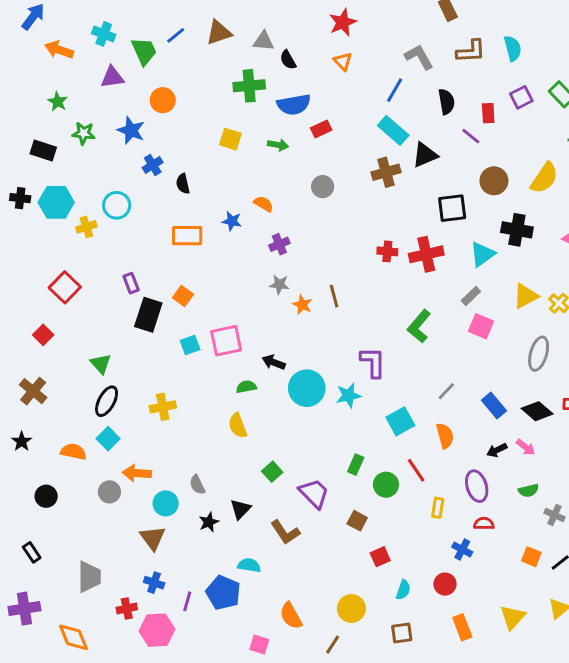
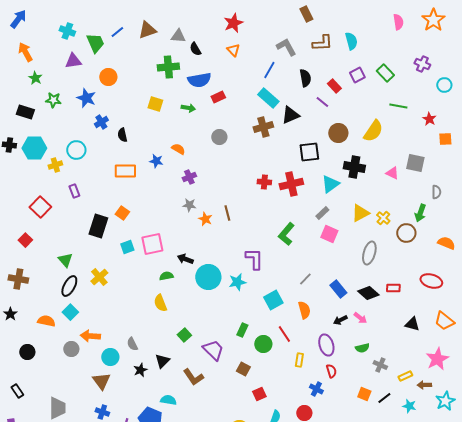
orange arrow: (59, 50) -> (25, 52), moved, turned 42
red rectangle: (488, 113) -> (334, 86), turned -40
purple rectangle: (131, 283) -> (74, 191), moved
brown cross: (33, 391) -> (18, 279), turned -30
yellow cross: (163, 407) -> (99, 277), moved, turned -30
red semicircle: (484, 524) -> (331, 371), turned 72

